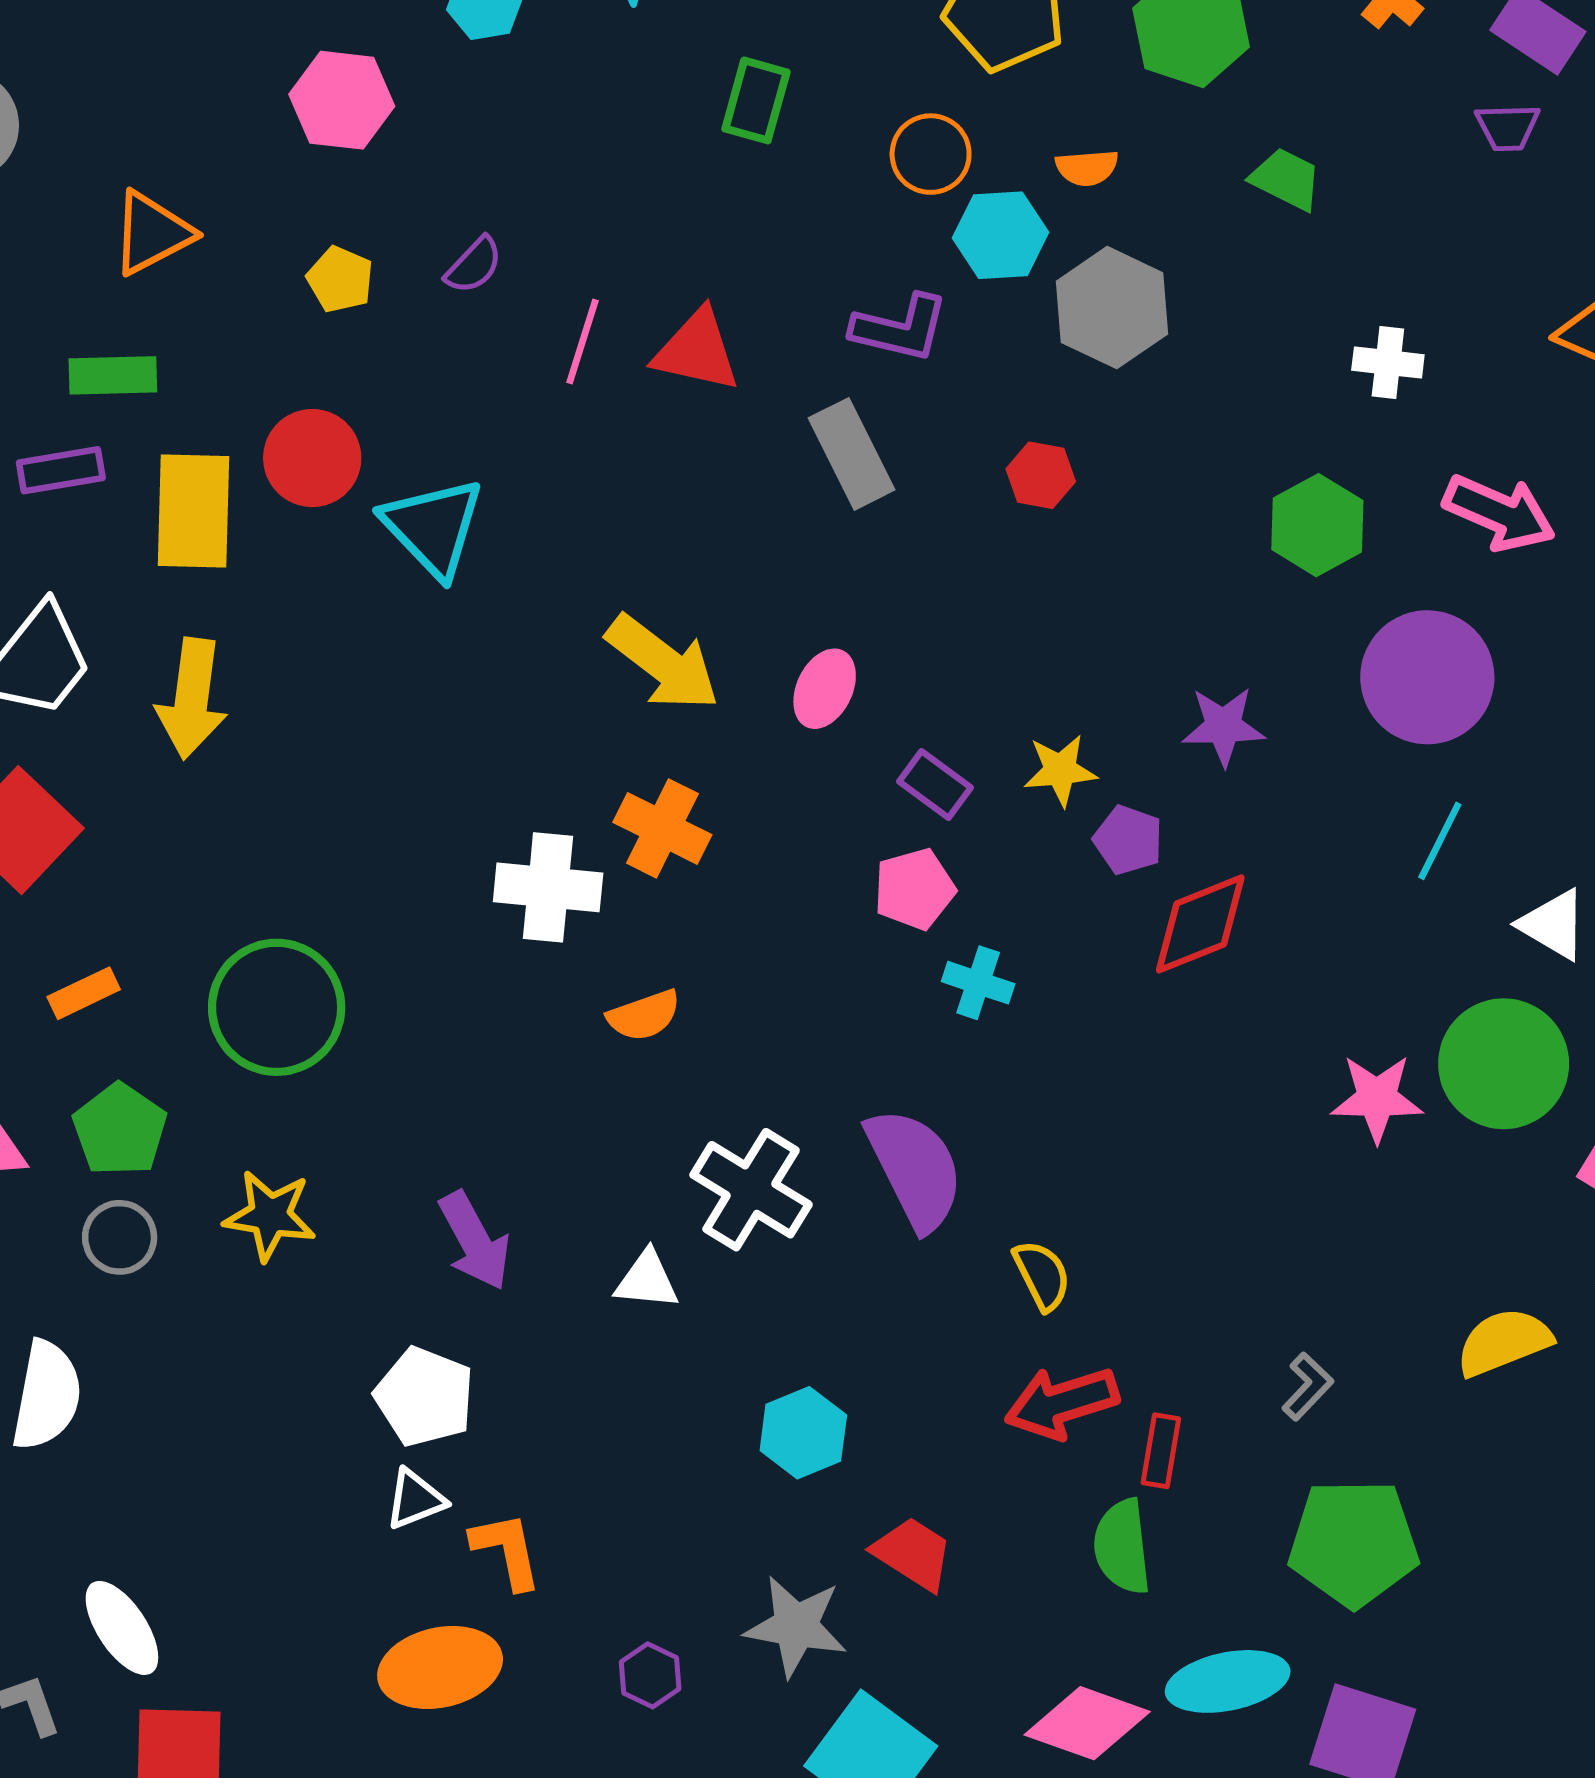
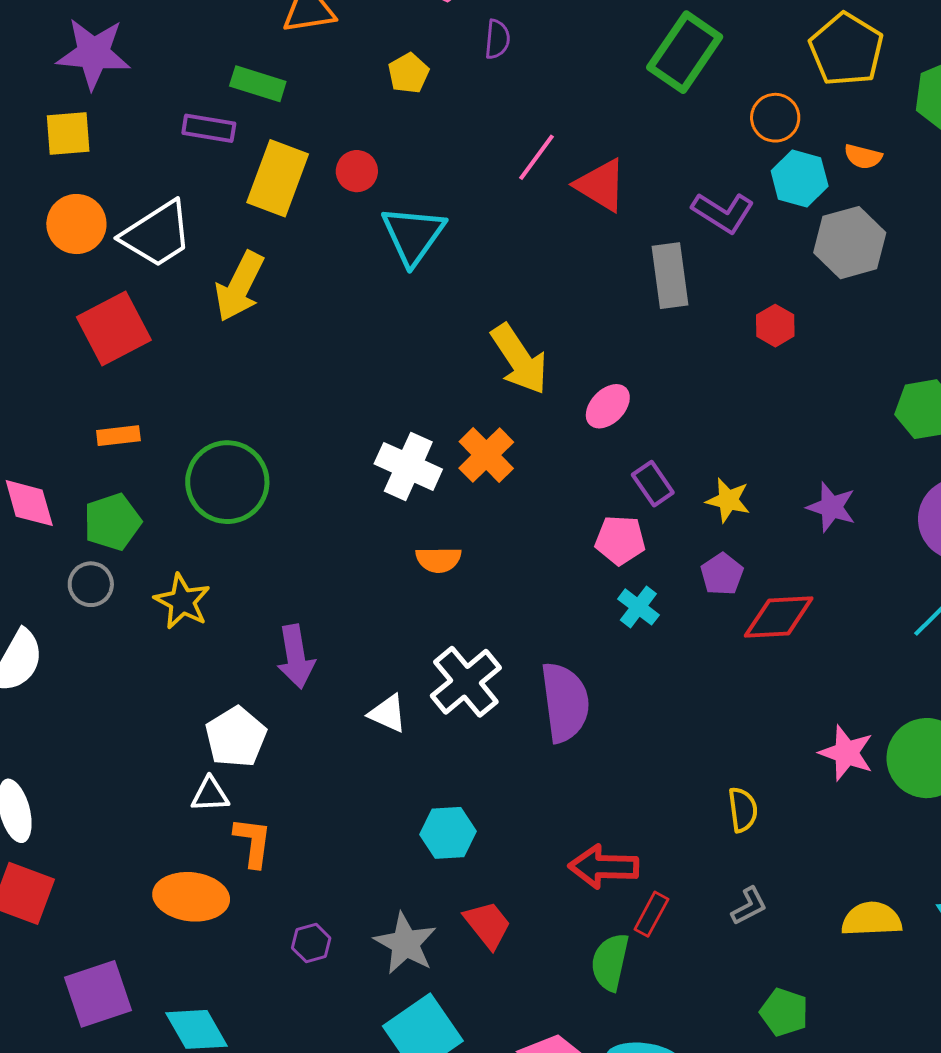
green rectangle: (756, 100) -> (685, 52), size x1.5
purple semicircle: (474, 265) -> (497, 39), moved, turned -57
red circle: (312, 458) -> (357, 171), size x0.7
purple pentagon: (1128, 840) -> (722, 574), moved
yellow semicircle: (1042, 1275) -> (743, 810), moved
green pentagon: (1353, 1543) -> (784, 1012), moved, size x0.6

